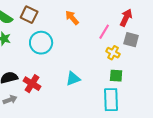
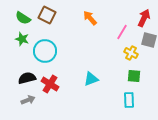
cyan circle: (41, 43) -> (45, 51), moved
cyan rectangle: (111, 100) -> (129, 100), size x0.7

